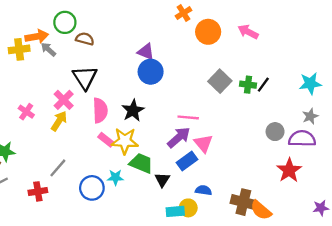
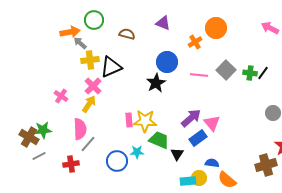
orange cross: (183, 13) -> (195, 42), moved
pink arrow: (248, 32) -> (270, 28), moved
brown semicircle: (85, 39) -> (127, 34), moved
yellow cross: (19, 49) -> (90, 60), moved
purple triangle: (146, 52) -> (163, 23), moved
black triangle: (85, 78) -> (111, 67), turned 40
pink semicircle: (100, 110) -> (80, 129), moved
black star: (133, 110) -> (156, 83), moved
pink line: (188, 117) -> (199, 75), moved
pink rectangle: (106, 140) -> (129, 120), turned 48
brown cross: (243, 202) -> (266, 165), moved, turned -30
orange semicircle: (261, 210) -> (227, 180), moved

